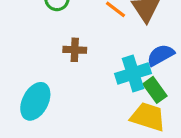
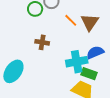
green rectangle: (155, 90) -> (89, 74), turned -42

